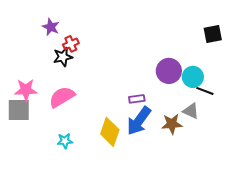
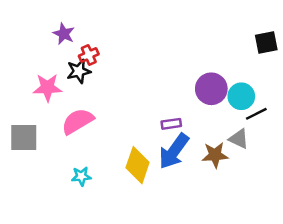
pink star: (26, 90) -> (48, 88), moved
black line: (205, 91) -> (256, 114), turned -48

